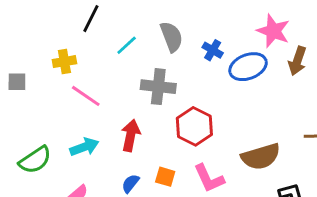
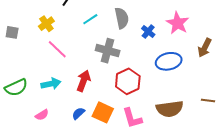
pink star: (273, 31) -> (178, 23), moved
yellow cross: (64, 62) -> (46, 24), turned -35
blue ellipse: (248, 67) -> (169, 61), moved
orange square: (165, 177) -> (103, 112), size x1.5

